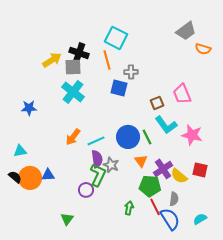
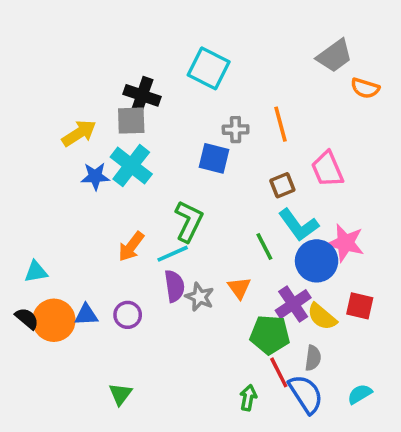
yellow arrow: (52, 60) -> (79, 133), moved
orange line: (107, 60) -> (281, 124), moved
blue star: (29, 108) -> (95, 176), moved
blue circle: (128, 137) -> (317, 261), moved
orange triangle: (141, 161) -> (239, 288), moved
green L-shape: (98, 175) -> (189, 221), moved
purple circle: (86, 190) -> (128, 315), moved
green arrow: (129, 208) -> (248, 398), moved

